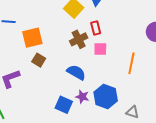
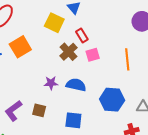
orange square: (32, 38) -> (20, 47), moved
brown square: (39, 60) -> (39, 110), moved
purple star: (82, 97) -> (51, 83), moved

